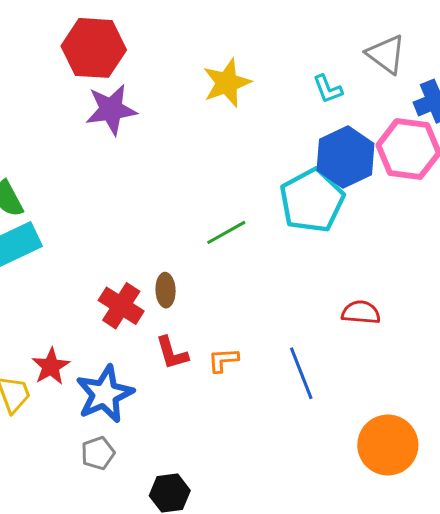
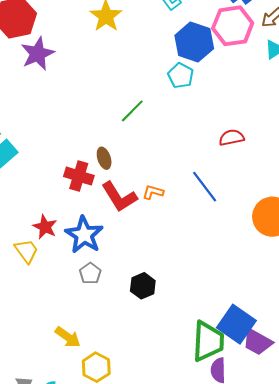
cyan pentagon: (312, 201) -> (181, 76), size x0.6
red L-shape: (172, 353) -> (119, 197), size x1.5
orange L-shape: (223, 360) -> (153, 192), turned 35

